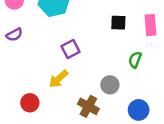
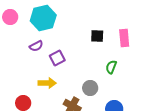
purple semicircle: (14, 35) -> (36, 46), moved
yellow arrow: (59, 79) -> (47, 83), turned -138

